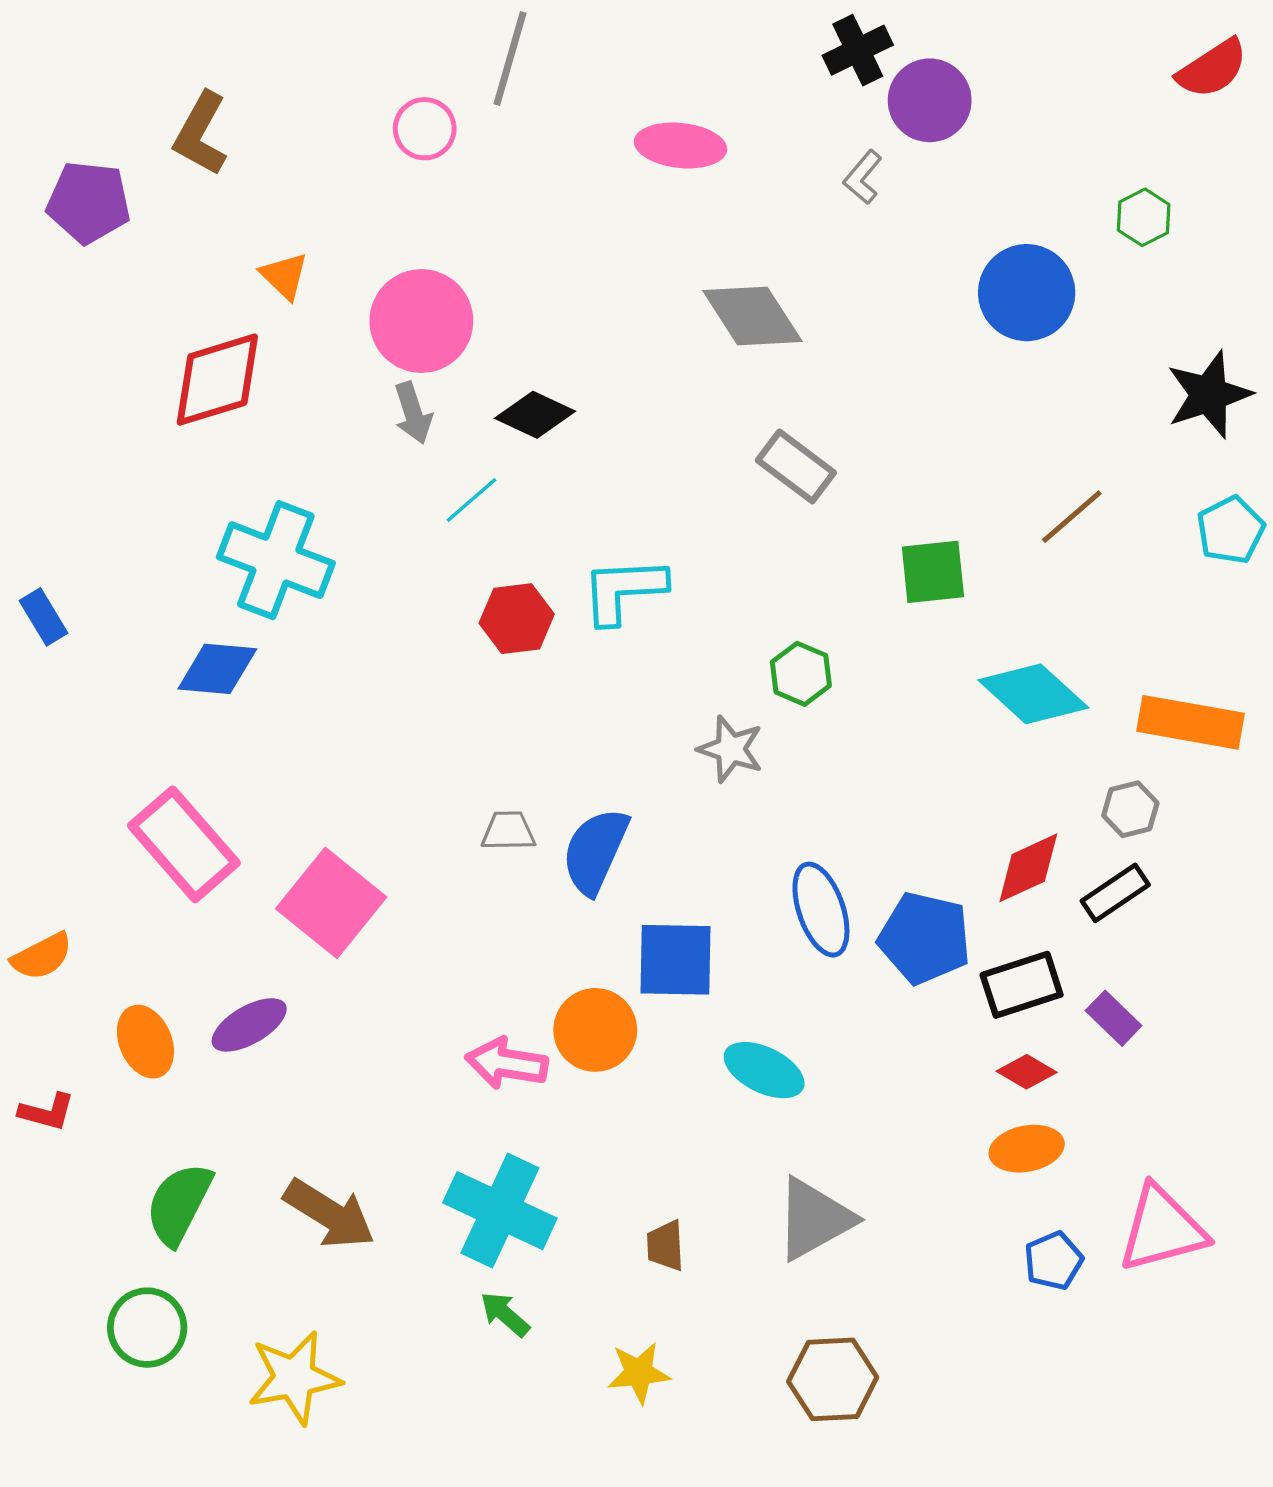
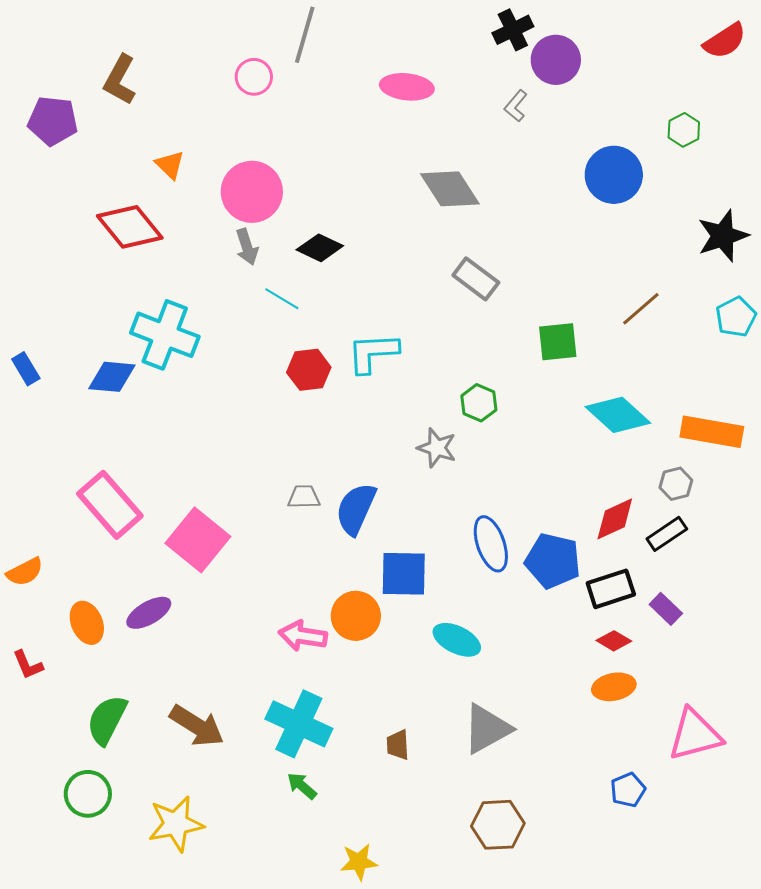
red diamond: (217, 380) -> (130, 227), turned 68
cyan line: (472, 500) -> (282, 299), turned 72
blue diamond: (217, 669) -> (112, 377), moved
red L-shape: (47, 1112) -> (28, 665), turned 52
blue pentagon: (1053, 1261) -> (628, 790), moved
yellow star: (639, 1373) -> (359, 862), moved

